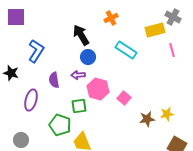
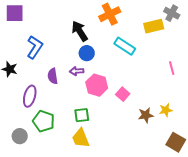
orange cross: (111, 18) -> (110, 14), size x1.5
pink line: (172, 50) -> (172, 68), moved
green square: (79, 106) -> (82, 115), moved
green pentagon: (60, 125) -> (44, 121), moved

